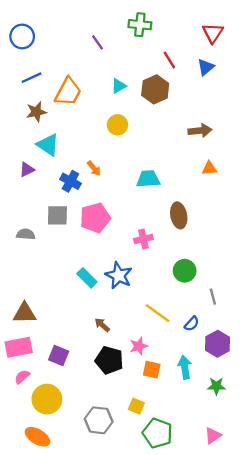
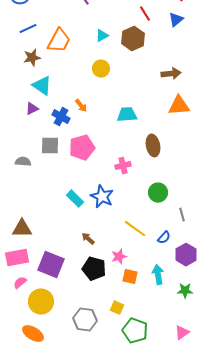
orange triangle: (209, 168) -> (179, 106), size x1.6
purple triangle: (27, 170) -> (32, 109), moved
purple square: (59, 356) -> (51, 265), size x1.5

